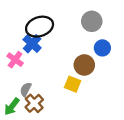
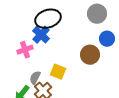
pink cross: (15, 60) -> (25, 50), turned 35
yellow square: (73, 84) -> (58, 72), moved

